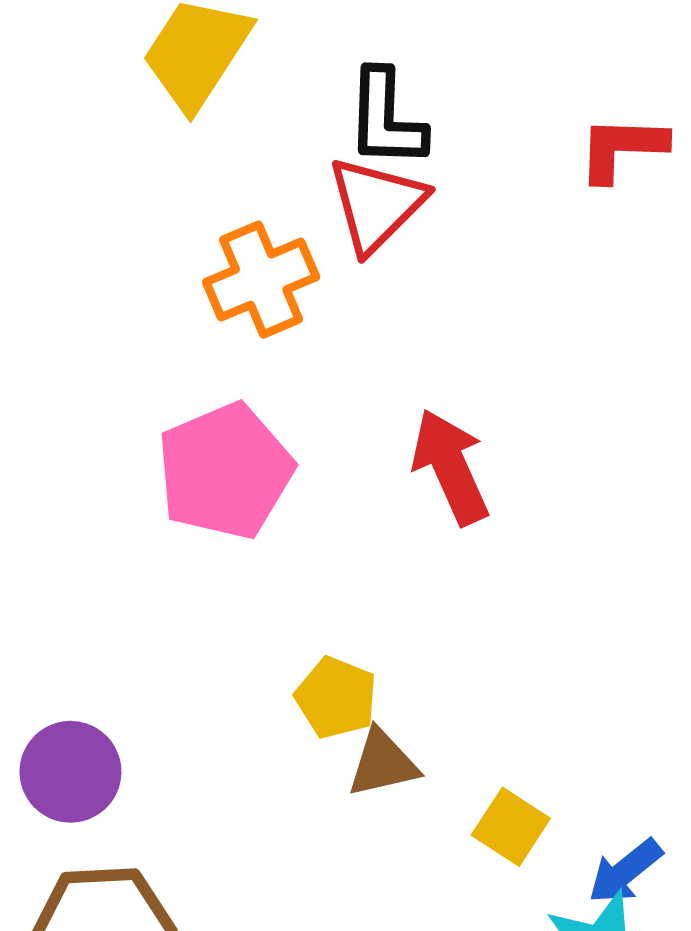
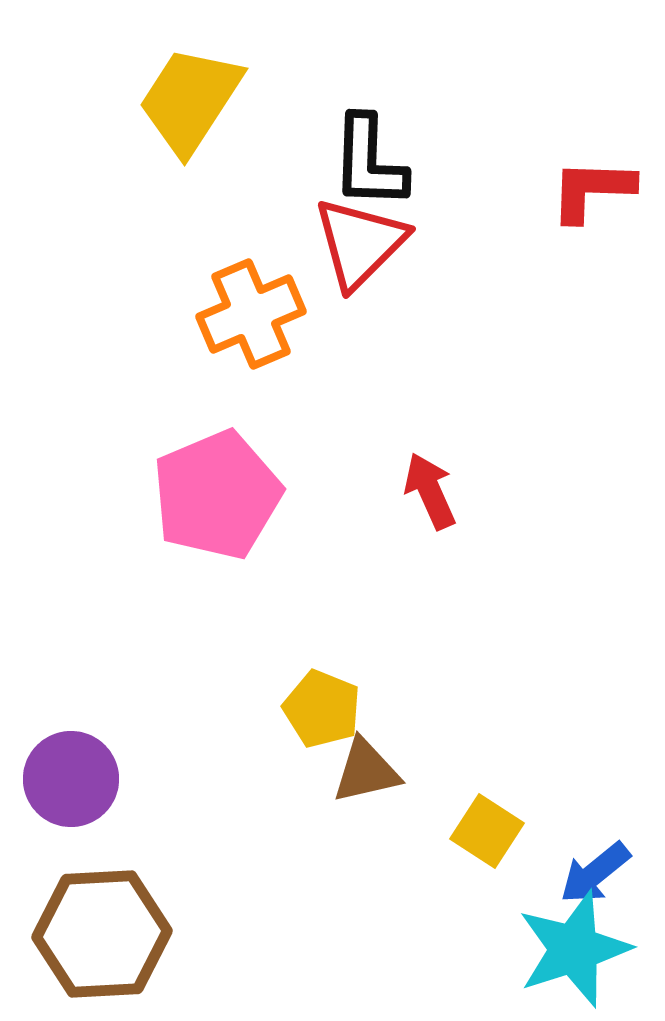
red arrow: (451, 467) -> (430, 491), size x0.7

